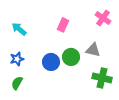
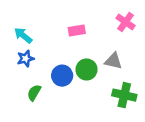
pink rectangle: (63, 25) -> (77, 30), turned 56
blue star: (17, 59) -> (26, 59), moved
green semicircle: (17, 83) -> (34, 93), moved

